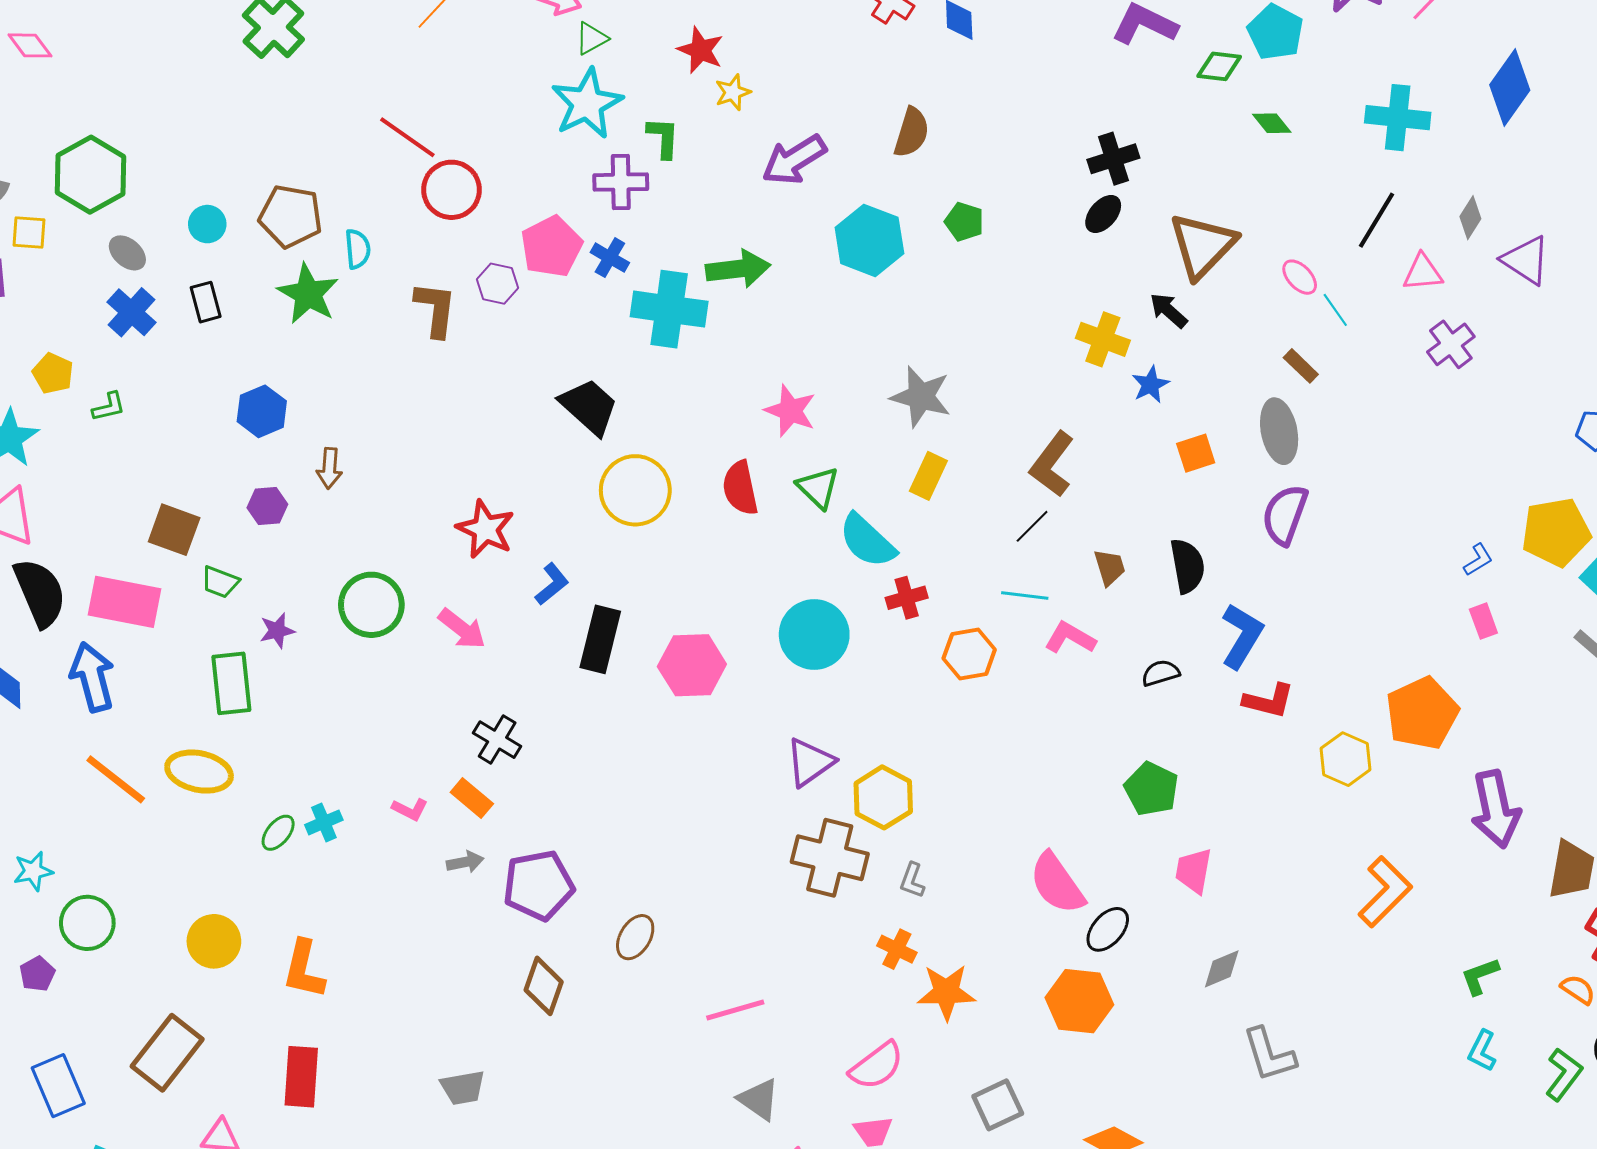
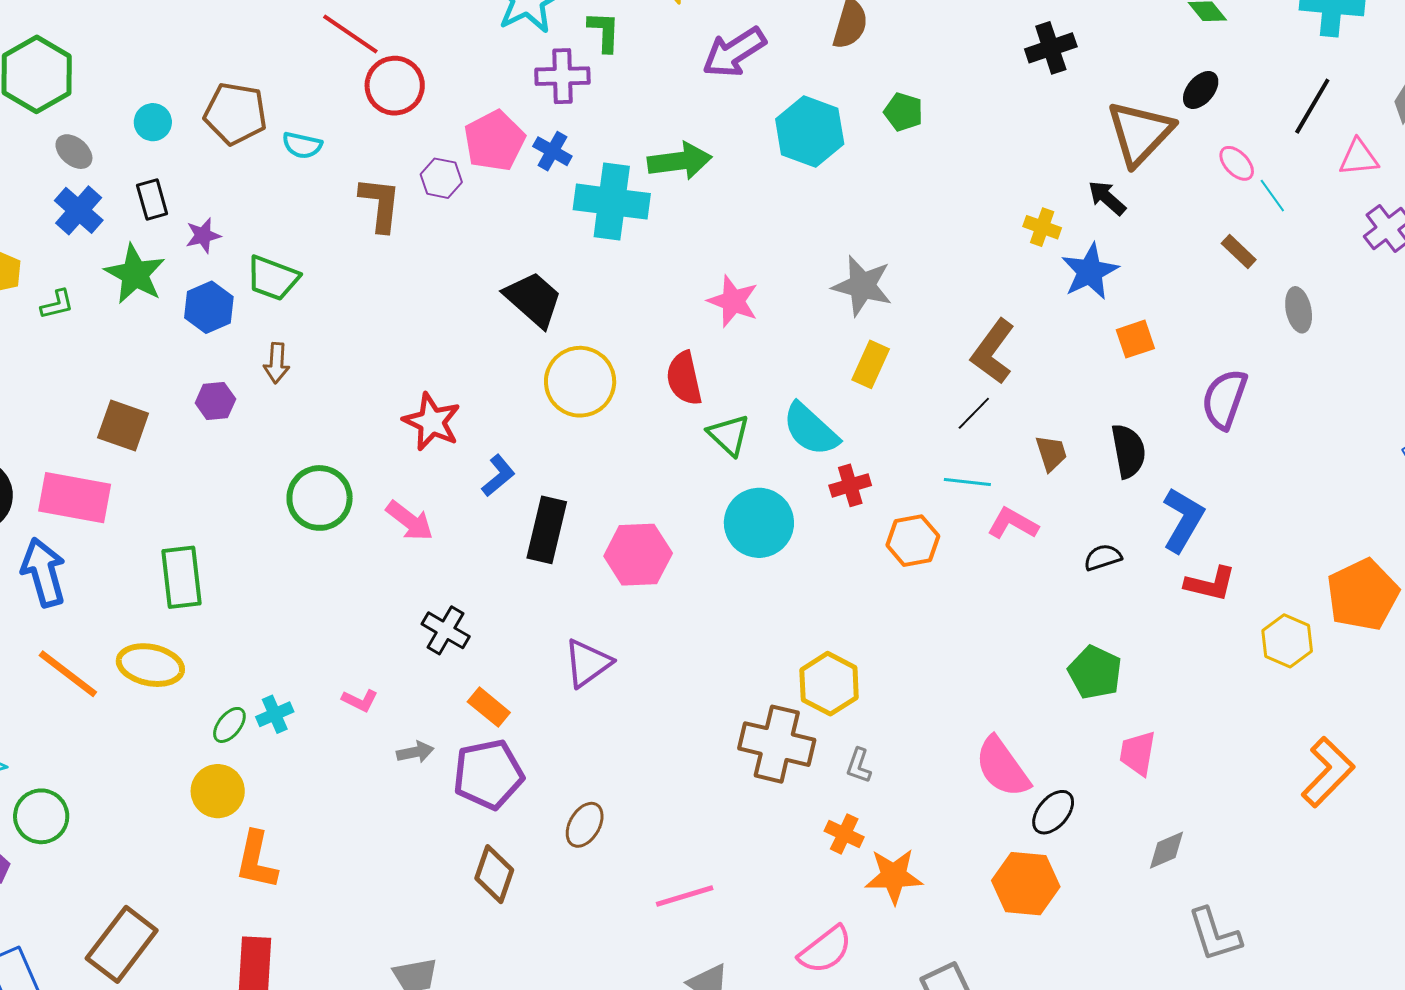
black ellipse: (1103, 214) -> (1201, 90), moved
cyan semicircle: (358, 249) -> (302, 145), turned 108
green star: (308, 294) -> (135, 274), moved
yellow cross: (1103, 339) -> (1042, 227), size x0.7
blue star: (1150, 385) -> (1090, 271), size x1.5
gray ellipse: (1279, 431) -> (1299, 310), moved, size x0.7
green triangle: (818, 488) -> (729, 435), moved
green trapezoid: (220, 582) -> (273, 278), moved, size x1.4
purple star: (277, 631) -> (203, 235), moved
purple triangle: (810, 762) -> (588, 663), moved
orange rectangle: (472, 798) -> (489, 707), moved
yellow circle: (214, 941) -> (218, 791), moved

